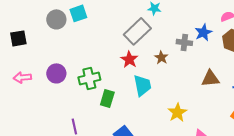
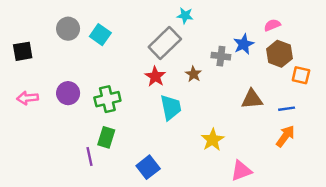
cyan square: (78, 13) -> (100, 35), moved, turned -36
green rectangle: (107, 98) -> (106, 137), moved

